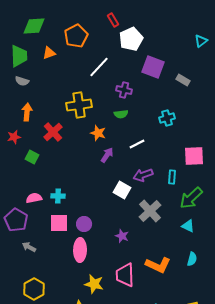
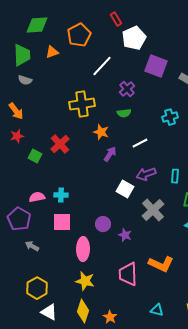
purple cross: (124, 90) -> (127, 89), turned 35
orange arrow: (27, 112) -> (16, 111), moved, turned 138
red cross: (53, 132) -> (60, 144), moved
purple circle: (84, 224) -> (103, 224), moved
yellow star: (94, 284) -> (85, 281), moved

